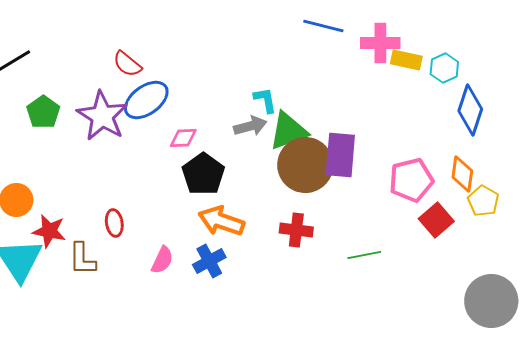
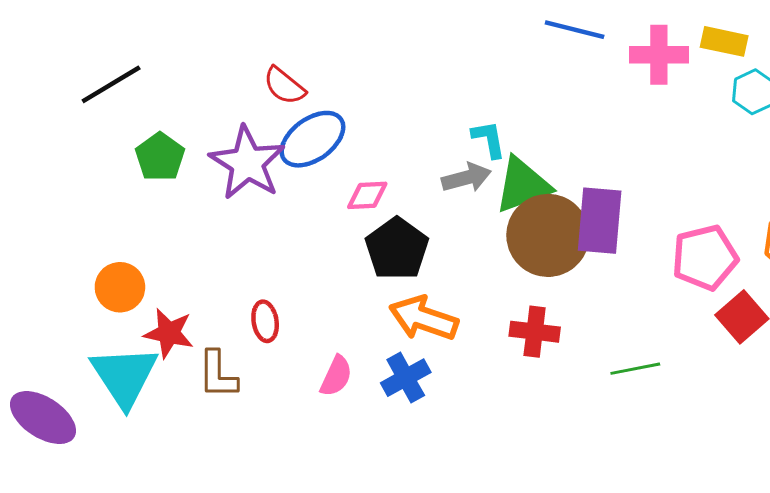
yellow rectangle: (406, 60) -> (724, 41), moved

